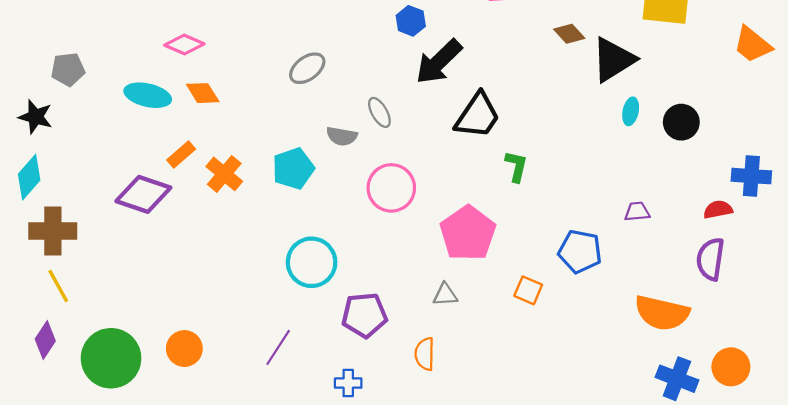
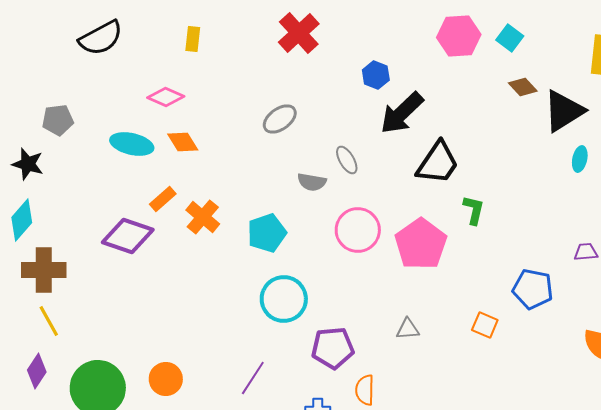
cyan pentagon: (293, 168) -> (267, 233), moved
pink pentagon: (468, 233) -> (421, 244), moved
orange semicircle: (425, 354) -> (365, 390), moved

